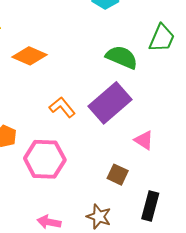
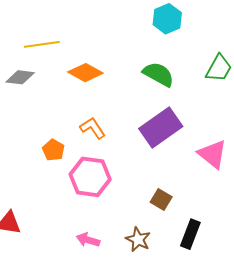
green semicircle: (122, 57) -> (158, 74), moved
orange L-shape: (62, 107) -> (93, 128), moved
pink triangle: (144, 140) -> (212, 154), moved, size x1.5

